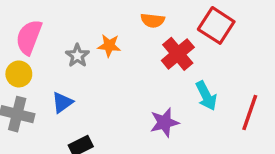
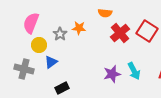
red square: (216, 25) -> (147, 31), moved
yellow circle: (19, 74) -> (39, 45), moved
cyan arrow: (206, 96) -> (134, 71), moved

